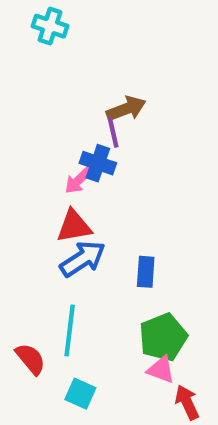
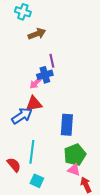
brown arrow: (126, 109) -> (37, 34), moved
blue cross: (98, 163) -> (45, 75), turned -35
blue arrow: (83, 259) -> (22, 116), moved
blue rectangle: (146, 272) -> (67, 125), size x1.5

